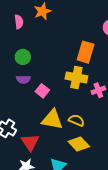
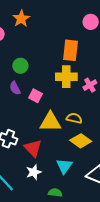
green circle: (23, 57) -> (20, 66), moved
purple semicircle: (23, 79) -> (15, 88), turned 72

